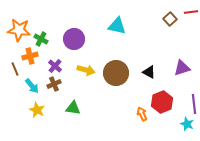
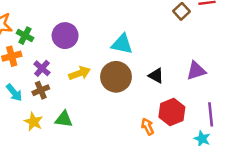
cyan triangle: (117, 26) -> (122, 44), moved
yellow arrow: (86, 70) -> (80, 73), turned -36
yellow star: (37, 110) -> (33, 122), moved

